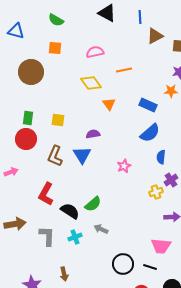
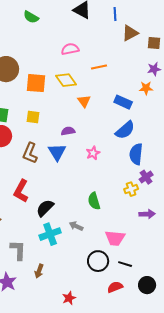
orange square: (55, 48) -> (36, 83), moved, size x1.5
blue semicircle: (161, 157) -> (136, 154), size x1.5
pink star: (124, 166) -> (93, 153), moved
green semicircle: (93, 204) -> (94, 201), moved, turned 114
black semicircle: (70, 211) -> (45, 208), turned -78
gray L-shape: (47, 236) -> (18, 250), moved
cyan cross: (75, 237) -> (50, 234), size x1.5
pink trapezoid: (161, 246) -> (115, 238), moved
brown arrow: (64, 274) -> (39, 271), turned 32

